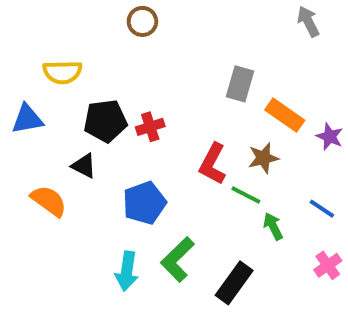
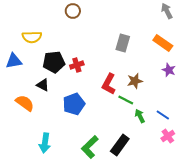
gray arrow: (308, 21) -> (167, 11), moved
orange rectangle: (285, 115) -> (163, 43), moved
blue line: (322, 209) -> (163, 115), moved
green L-shape: (178, 259) -> (90, 147), moved
cyan arrow: (127, 271) -> (45, 143), moved

